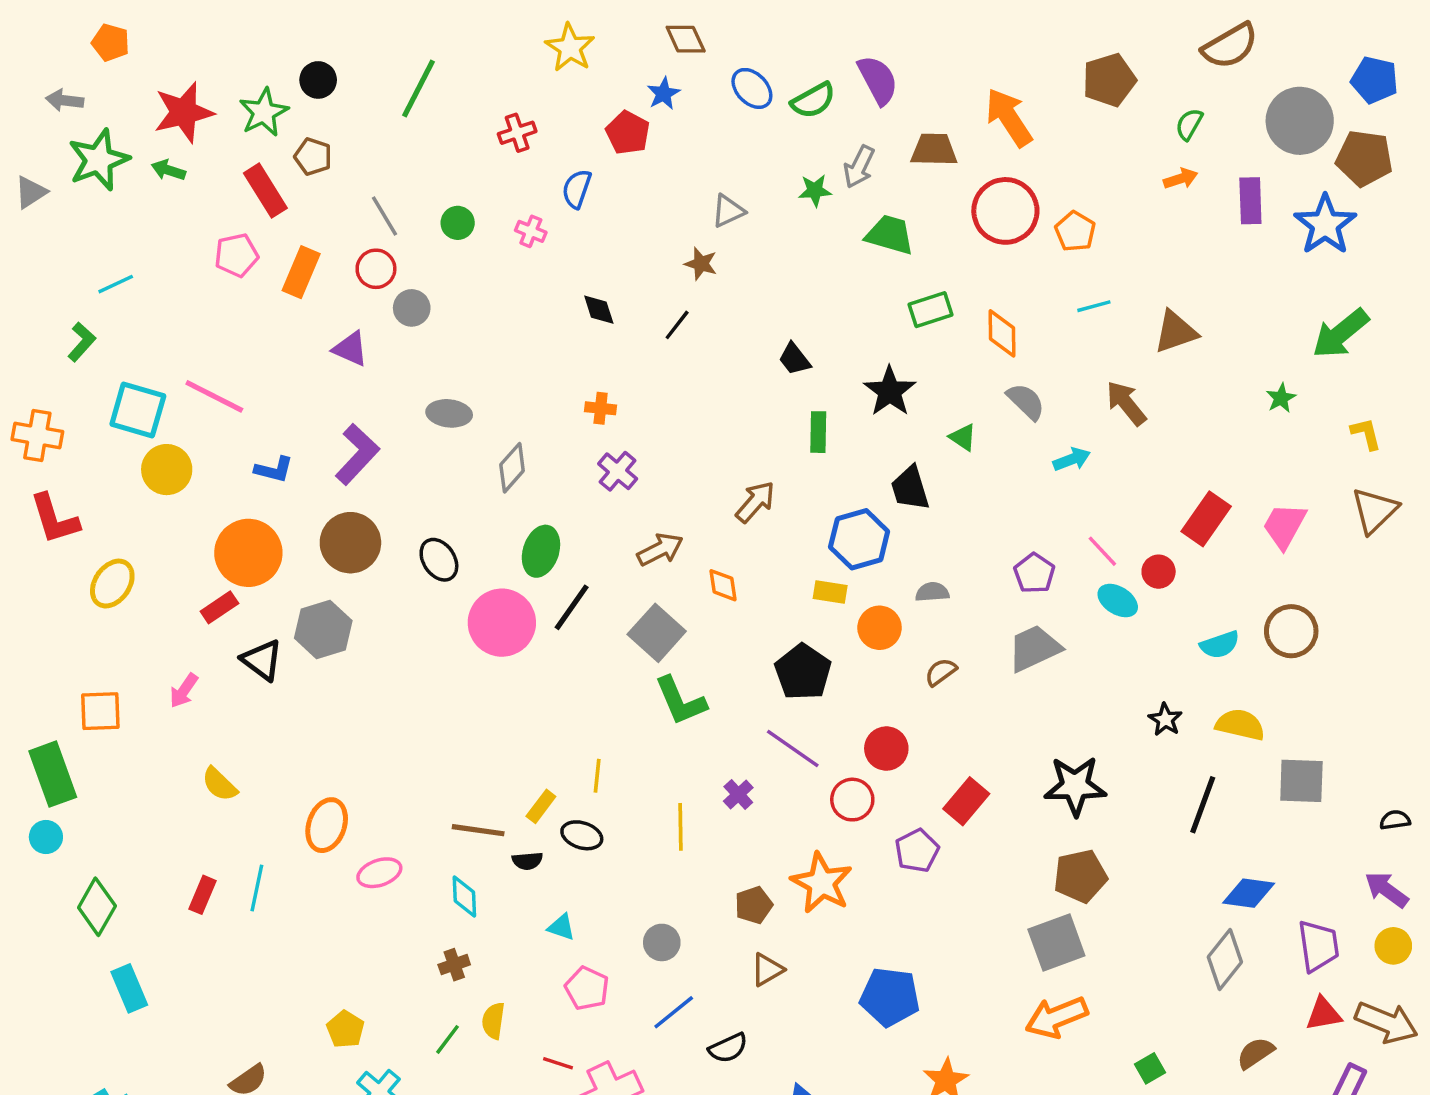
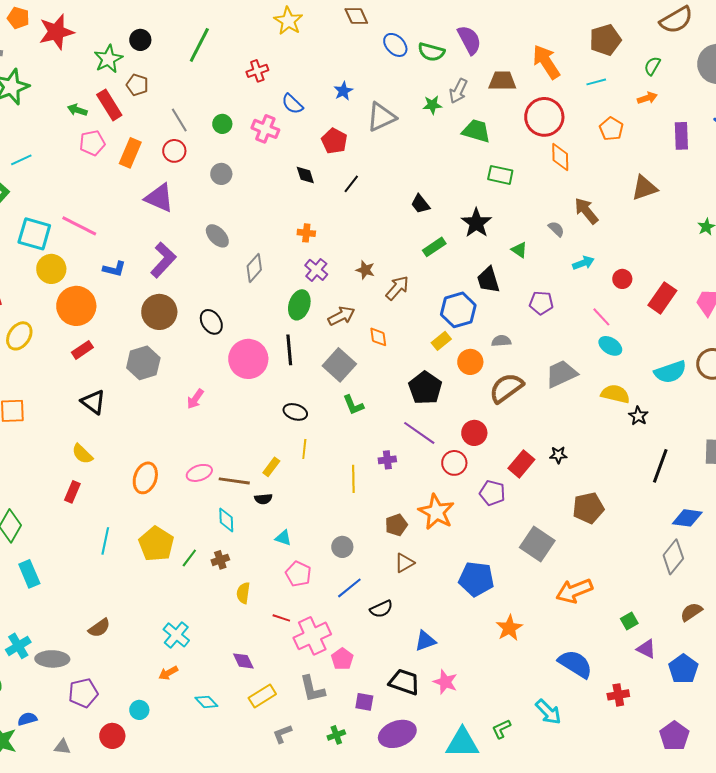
blue star: (663, 94) -> (343, 91), moved
green semicircle: (813, 100) -> (431, 52), turned 44
red star: (184, 112) -> (56, 32), moved
red pentagon: (628, 133) -> (334, 141), moved
green arrow: (168, 170) -> (77, 110), moved
blue semicircle: (577, 189) -> (292, 104), turned -65
purple rectangle: (1250, 201) -> (681, 136), moved
gray triangle: (728, 211) -> (381, 117), size x1.5
pink cross: (531, 231) -> (265, 129), size x1.5
orange pentagon: (1075, 231) -> (611, 129), moved
brown star: (701, 264) -> (365, 270), moved
cyan line: (1094, 306) -> (596, 82), moved
gray circle: (412, 308) -> (221, 174), moved
green rectangle: (931, 310) -> (500, 175), turned 30
orange diamond: (1002, 333) -> (560, 157), moved
purple triangle: (350, 349) -> (159, 198), size x1.4
gray semicircle: (1026, 401) -> (556, 229), size x0.7
brown arrow: (1126, 403) -> (586, 211), moved
gray ellipse: (449, 413) -> (217, 236), turned 40
green rectangle: (818, 432) -> (434, 247), turned 55
green ellipse: (541, 551) -> (299, 305), moved
orange circle: (248, 553) -> (76, 306), moved
red circle: (1159, 572) -> (622, 279), moved
purple pentagon: (1034, 573) -> (541, 303), moved, turned -30
yellow rectangle: (830, 592) -> (441, 341), turned -48
black line: (572, 607) -> (289, 350), turned -40
cyan semicircle: (1220, 645) -> (670, 372), size x1.4
black triangle: (262, 660) -> (93, 402), moved
brown semicircle: (941, 672) -> (506, 388), size x1.8
pink arrow: (184, 691) -> (195, 399), moved
green L-shape: (680, 701) -> (353, 405), size x0.7
yellow semicircle: (1240, 725) -> (615, 394), moved
black star: (1075, 786) -> (558, 455), moved, size x0.5
purple cross: (738, 794) -> (387, 460), turned 36
black ellipse: (582, 835) -> (295, 412), moved
purple pentagon: (917, 851) -> (492, 493), turned -30
pink ellipse: (379, 873) -> (199, 473), moved
cyan line: (257, 888) -> (105, 541), moved
red rectangle: (202, 895) -> (72, 492), moved
gray square: (1056, 942) -> (537, 544), moved, turned -36
yellow pentagon: (345, 1029) -> (156, 544), moved, size x1.6
green line: (447, 1039) -> (189, 558), moved

